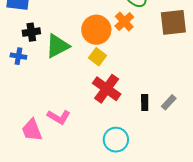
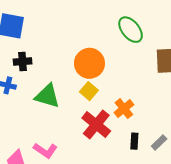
orange cross: (124, 22) -> (124, 109), moved
green triangle: (57, 46) -> (47, 96), moved, turned 40

